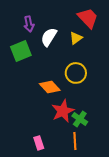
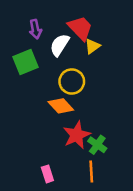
red trapezoid: (88, 18) -> (80, 28), moved
yellow circle: (76, 73) -> (72, 81), moved

